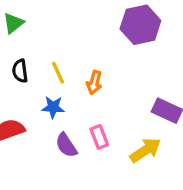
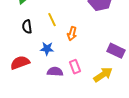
yellow line: (58, 73) -> (52, 20), moved
purple semicircle: (66, 145) -> (55, 72), turned 126

